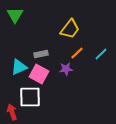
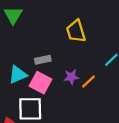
yellow trapezoid: (70, 29) -> (76, 31), turned 125
orange line: (77, 53) -> (88, 81), moved

